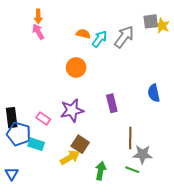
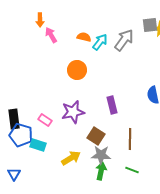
pink arrow: (38, 32) -> (51, 35), moved
brown square: (80, 144) -> (96, 136), moved
gray star: (142, 154) -> (101, 155), moved

